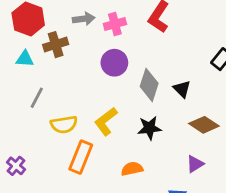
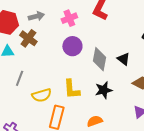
gray arrow: (84, 19) -> (36, 16), moved
brown cross: (56, 45) -> (28, 38), turned -30
yellow L-shape: (106, 121) -> (72, 89), turned -50

